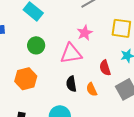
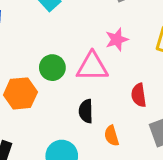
green circle: (36, 45) -> (52, 68), moved
orange semicircle: (92, 89) -> (112, 136), moved

